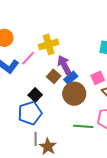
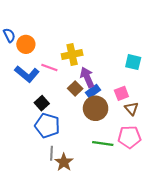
pink line: (28, 58) -> (49, 67), turned 63
black square: (35, 95) -> (42, 103), moved
blue pentagon: (30, 113) -> (47, 126), turned 30

